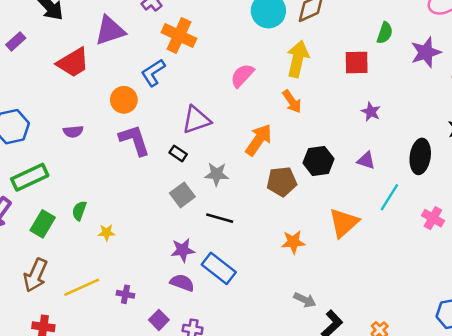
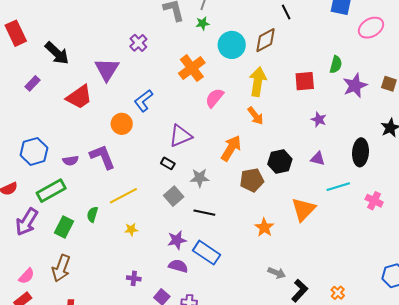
purple triangle: (110, 31) -> (107, 70), turned -36
green semicircle: (385, 33) -> (336, 65), moved
orange cross: (179, 36) -> (192, 68), moved, turned 32
purple star: (426, 52) -> (355, 86), moved
purple semicircle: (73, 132) -> (71, 161), moved
purple L-shape: (134, 140) -> (102, 157), moved
cyan line: (389, 197) -> (338, 187), turned 45
yellow star: (106, 232) -> (131, 229), moved
orange star: (293, 242) -> (264, 227), turned -30
yellow line: (82, 287) -> (123, 196), moved

